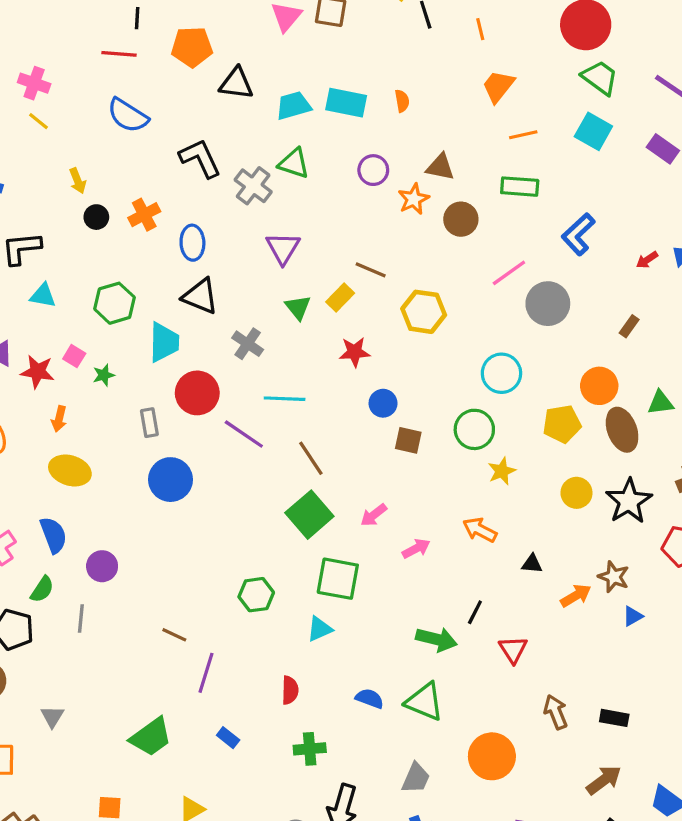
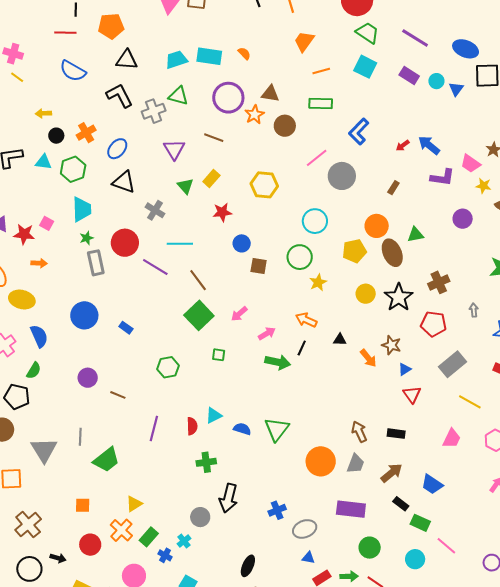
black triangle: (236, 83) -> (127, 60), moved
orange semicircle: (402, 101) -> (244, 53), turned -32
purple circle: (373, 170) -> (228, 98), size x1.6
yellow arrow: (78, 181) -> (43, 113), turned 112
gray cross: (253, 186) -> (154, 111), turned 35
blue ellipse: (192, 243) -> (117, 149), turned 45
brown line: (371, 270) -> (214, 138), moved
cyan triangle: (43, 296) -> (43, 162), moved
green hexagon: (114, 303) -> (73, 169), moved
cyan trapezoid: (164, 342) -> (82, 209), moved
green star: (104, 375) -> (87, 238), moved
orange arrow: (59, 419) -> (39, 263), turned -98
gray rectangle: (149, 423) -> (96, 263), size x1.4
yellow ellipse: (70, 470) -> (22, 299), moved
blue circle: (171, 480) -> (84, 315), moved
purple circle: (102, 566) -> (88, 378), moved
green square: (338, 579) -> (219, 355), size x0.5
orange arrow: (576, 596) -> (368, 358), turned 84
black line: (475, 612) -> (302, 348), moved
gray line: (81, 618) -> (80, 437), moved
cyan triangle: (320, 629) -> (214, 415), moved
green arrow: (436, 639) -> (278, 362), moved
red triangle: (513, 650) -> (412, 394), moved
purple line: (206, 673) -> (154, 428), moved
green triangle: (424, 702) -> (277, 429), turned 48
gray triangle: (52, 717) -> (44, 450), size x1.8
blue rectangle: (228, 738) -> (126, 328), moved
gray trapezoid: (416, 778) -> (356, 464), moved

